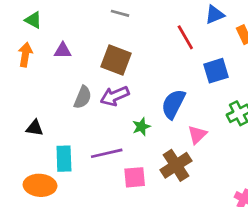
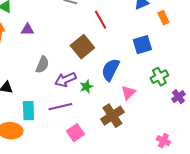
red line: (185, 37) -> (100, 20), moved
brown square: (116, 60) -> (82, 47), moved, turned 30
purple arrow: (115, 96) -> (65, 80), moved
pink square: (135, 177) -> (75, 133), moved, turned -30

